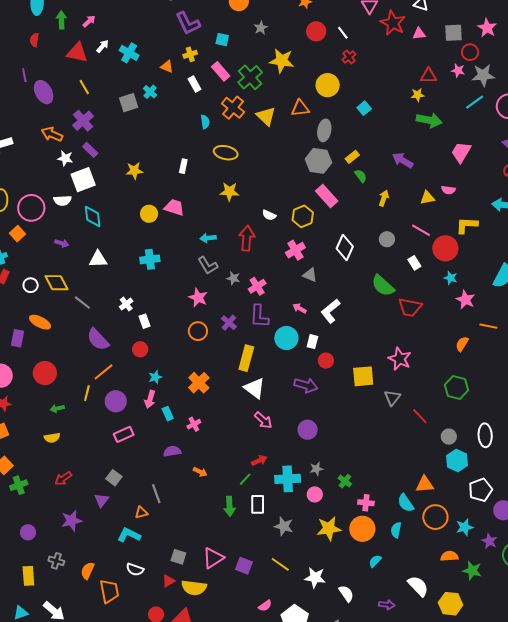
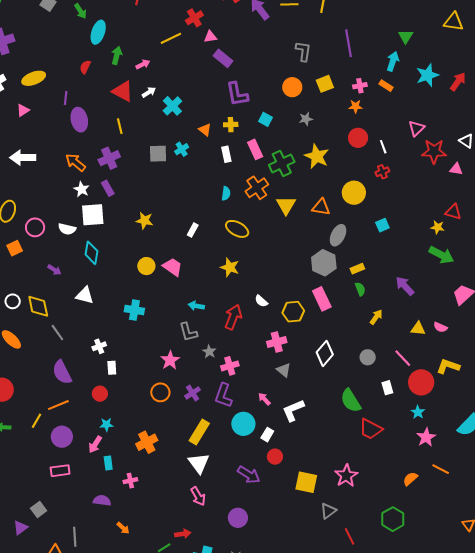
red star: (393, 23) -> (434, 151), turned 30
pink circle: (31, 208) -> (35, 227), size x0.7

